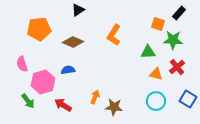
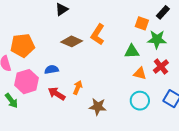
orange pentagon: (39, 29) -> (22, 45), moved
brown diamond: (73, 42) -> (72, 41), moved
orange arrow: (95, 97) -> (78, 88), moved
red arrow: (63, 105) -> (57, 94), moved

